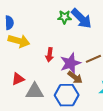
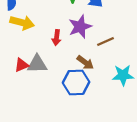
purple star: (70, 63) -> (80, 27), moved
gray triangle: (35, 91) -> (37, 64), moved

